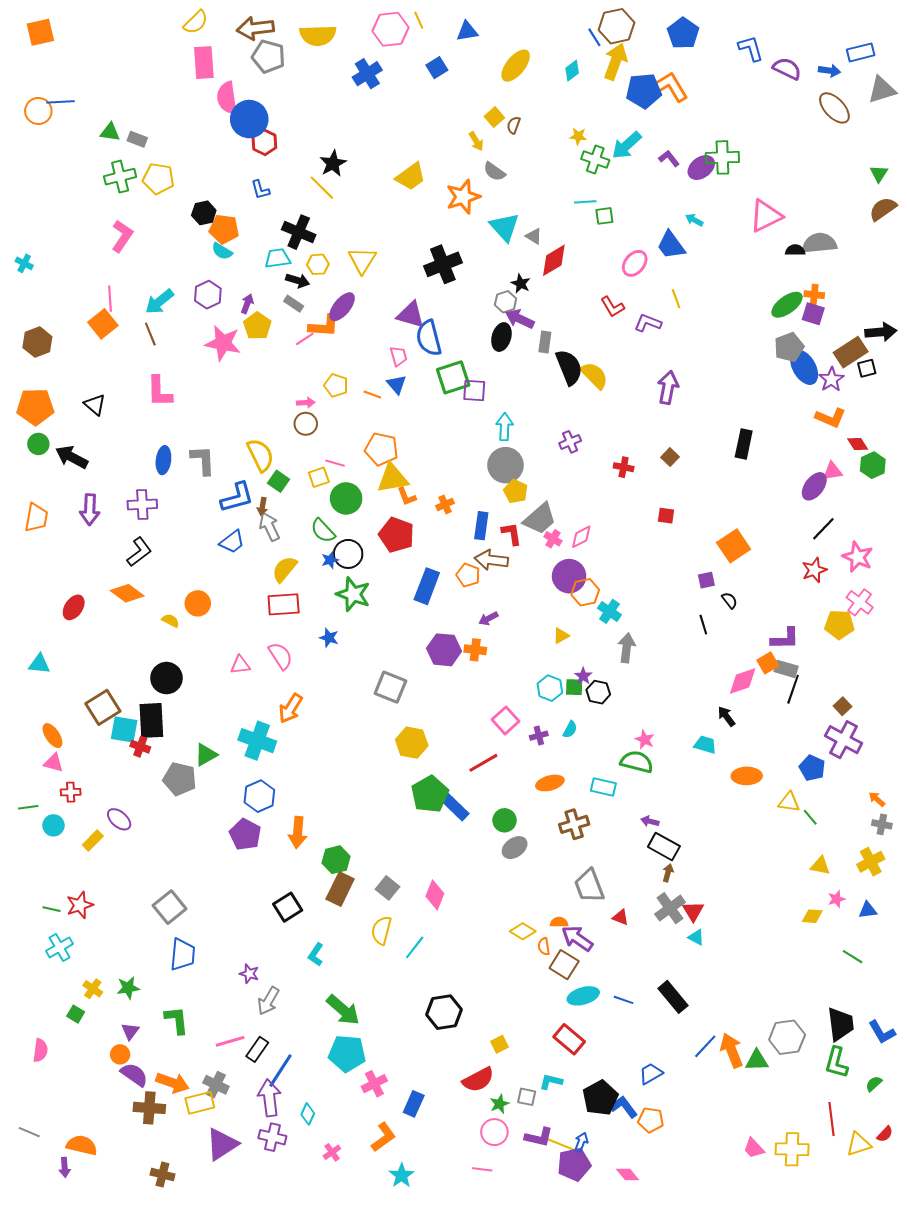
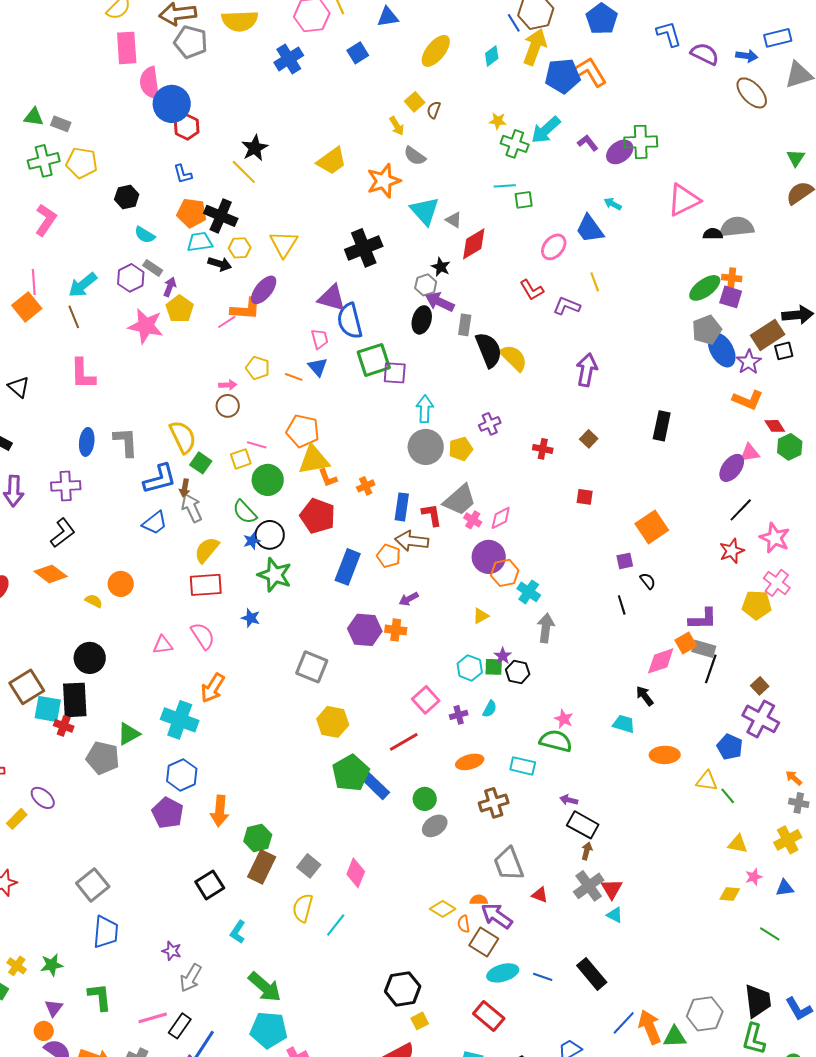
orange pentagon: (224, 229) -> (192, 213), moved
gray rectangle: (294, 304) -> (153, 268), moved
yellow pentagon: (516, 491) -> (461, 449), moved, turned 30
black hexagon: (444, 1012) -> (403, 989), moved

